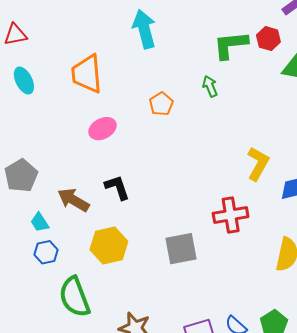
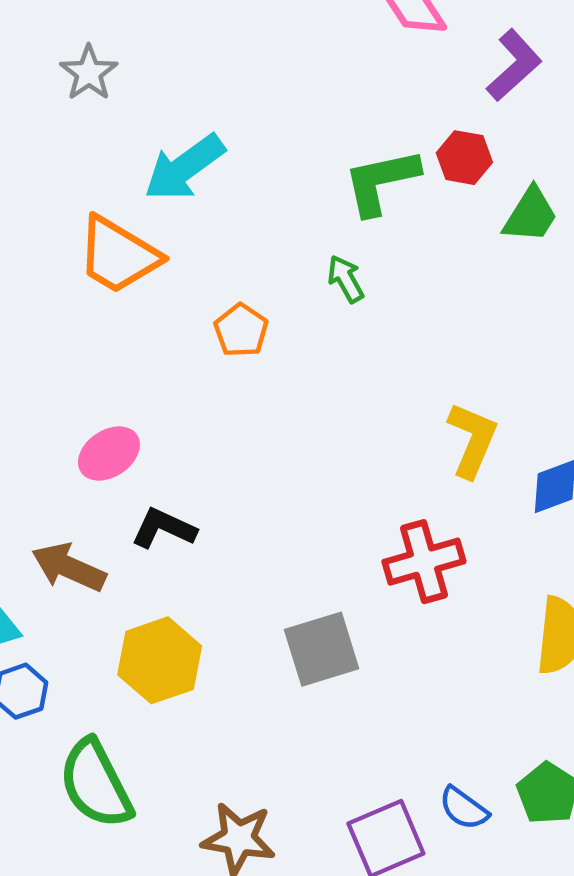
cyan arrow: (144, 29) -> (184, 167), turned -105
orange trapezoid: (87, 74) -> (118, 255), moved, turned -48
pink ellipse: (103, 129) -> (109, 453), moved
black L-shape: (117, 187) -> (164, 528), turned -40

